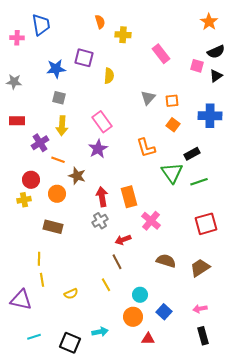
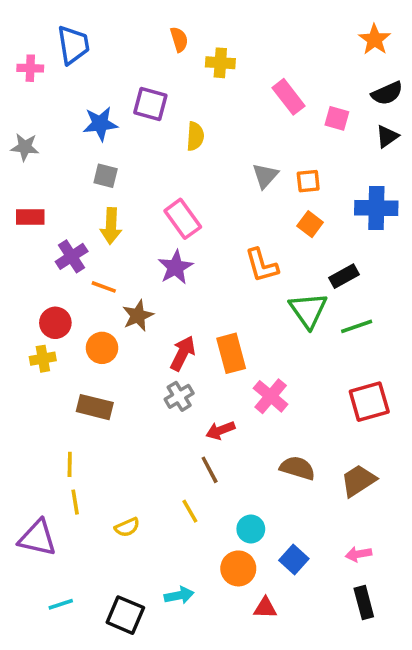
pink square: (197, 66) -> (337, 118), moved
brown star: (77, 176) -> (138, 316), turned 30
red arrow: (102, 197) -> (183, 353), turned 36

